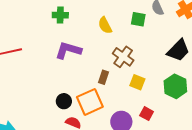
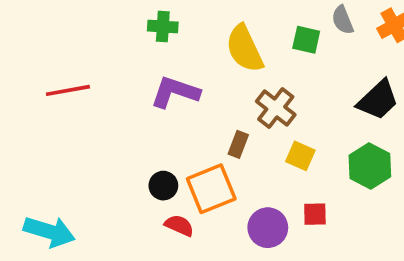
yellow semicircle: (105, 25) -> (245, 49), size x1.5
red square: (147, 114) -> (315, 214), turned -32

